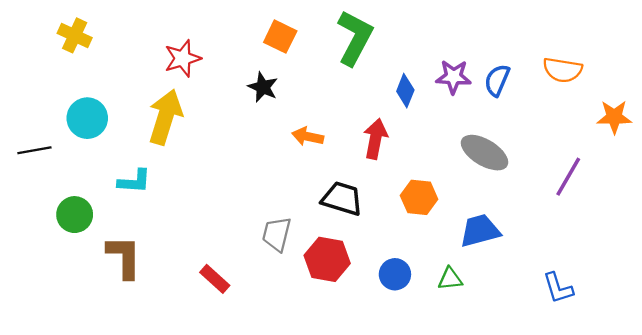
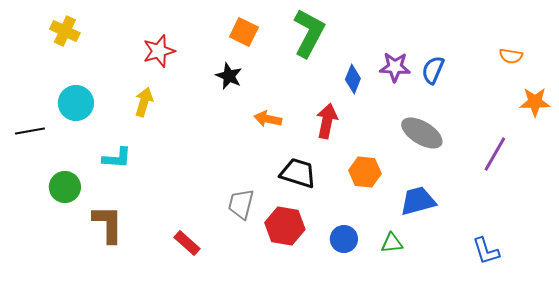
orange semicircle: (563, 70) -> (511, 56), moved, size x0.7
yellow arrow: (165, 117) -> (144, 102), size x0.6

